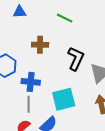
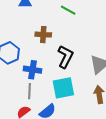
black L-shape: (76, 59) -> (65, 57), moved

